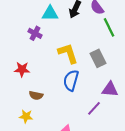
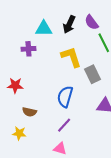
purple cross: (35, 33) -> (28, 49), turned -32
yellow L-shape: (68, 53) -> (71, 57), moved
purple line: (94, 108) -> (64, 125), moved

